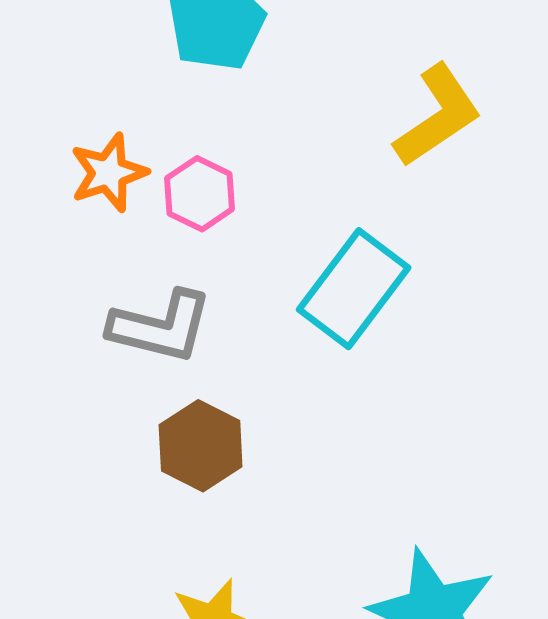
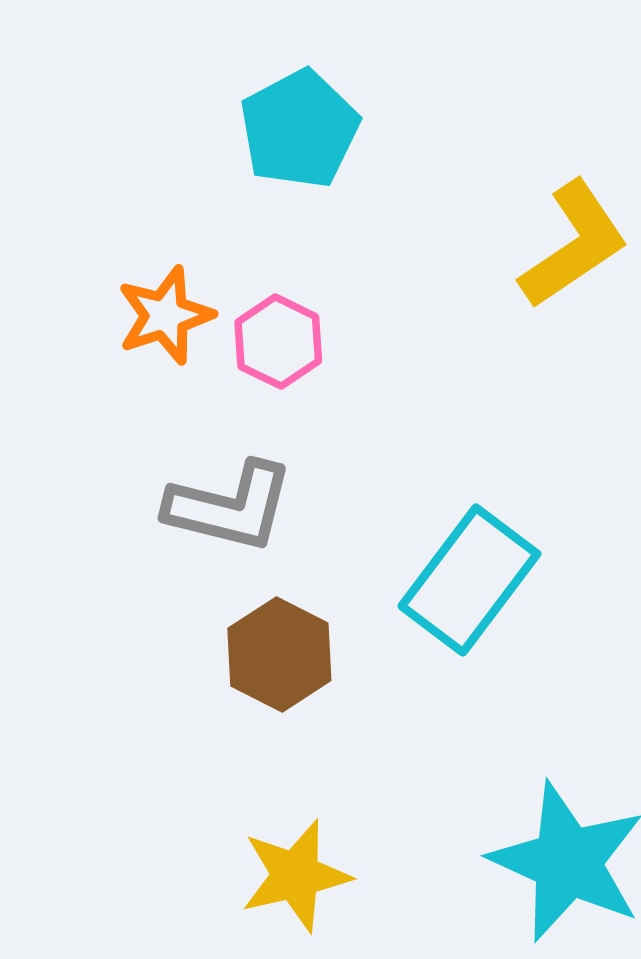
cyan rectangle: (354, 289) -> (469, 580), moved

